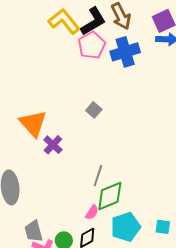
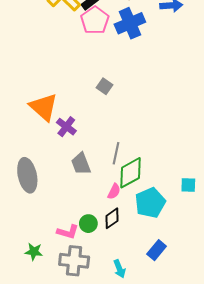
cyan square: (163, 227) -> (188, 185), moved
gray trapezoid: (34, 231) -> (81, 164), moved

